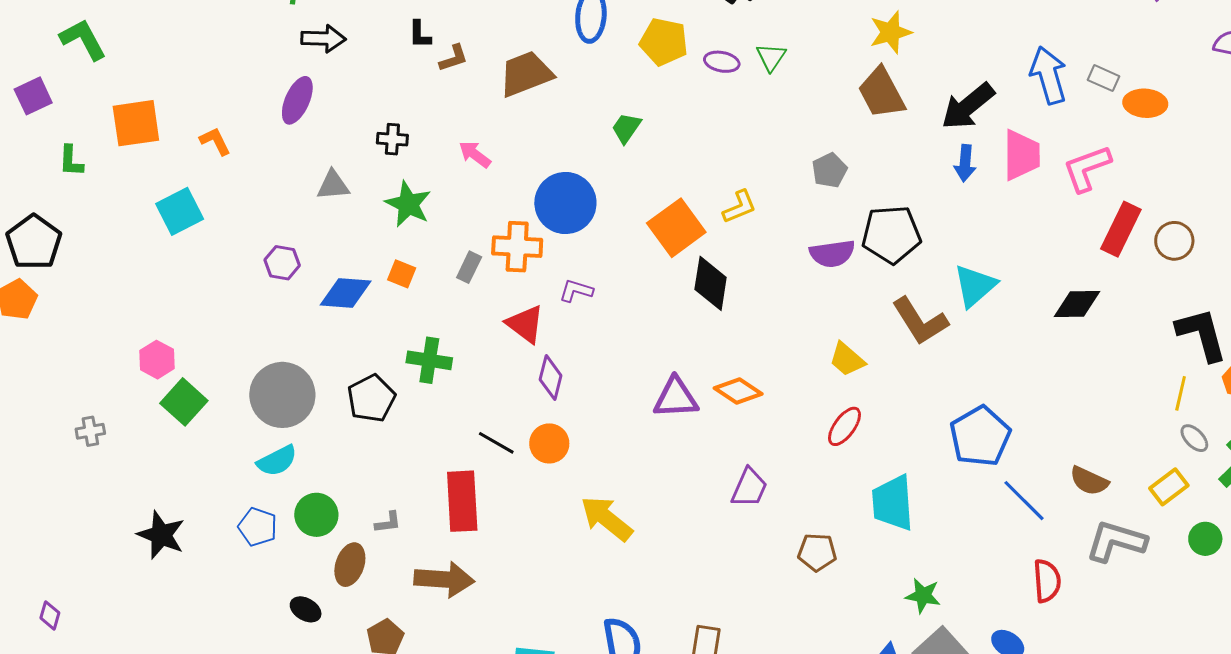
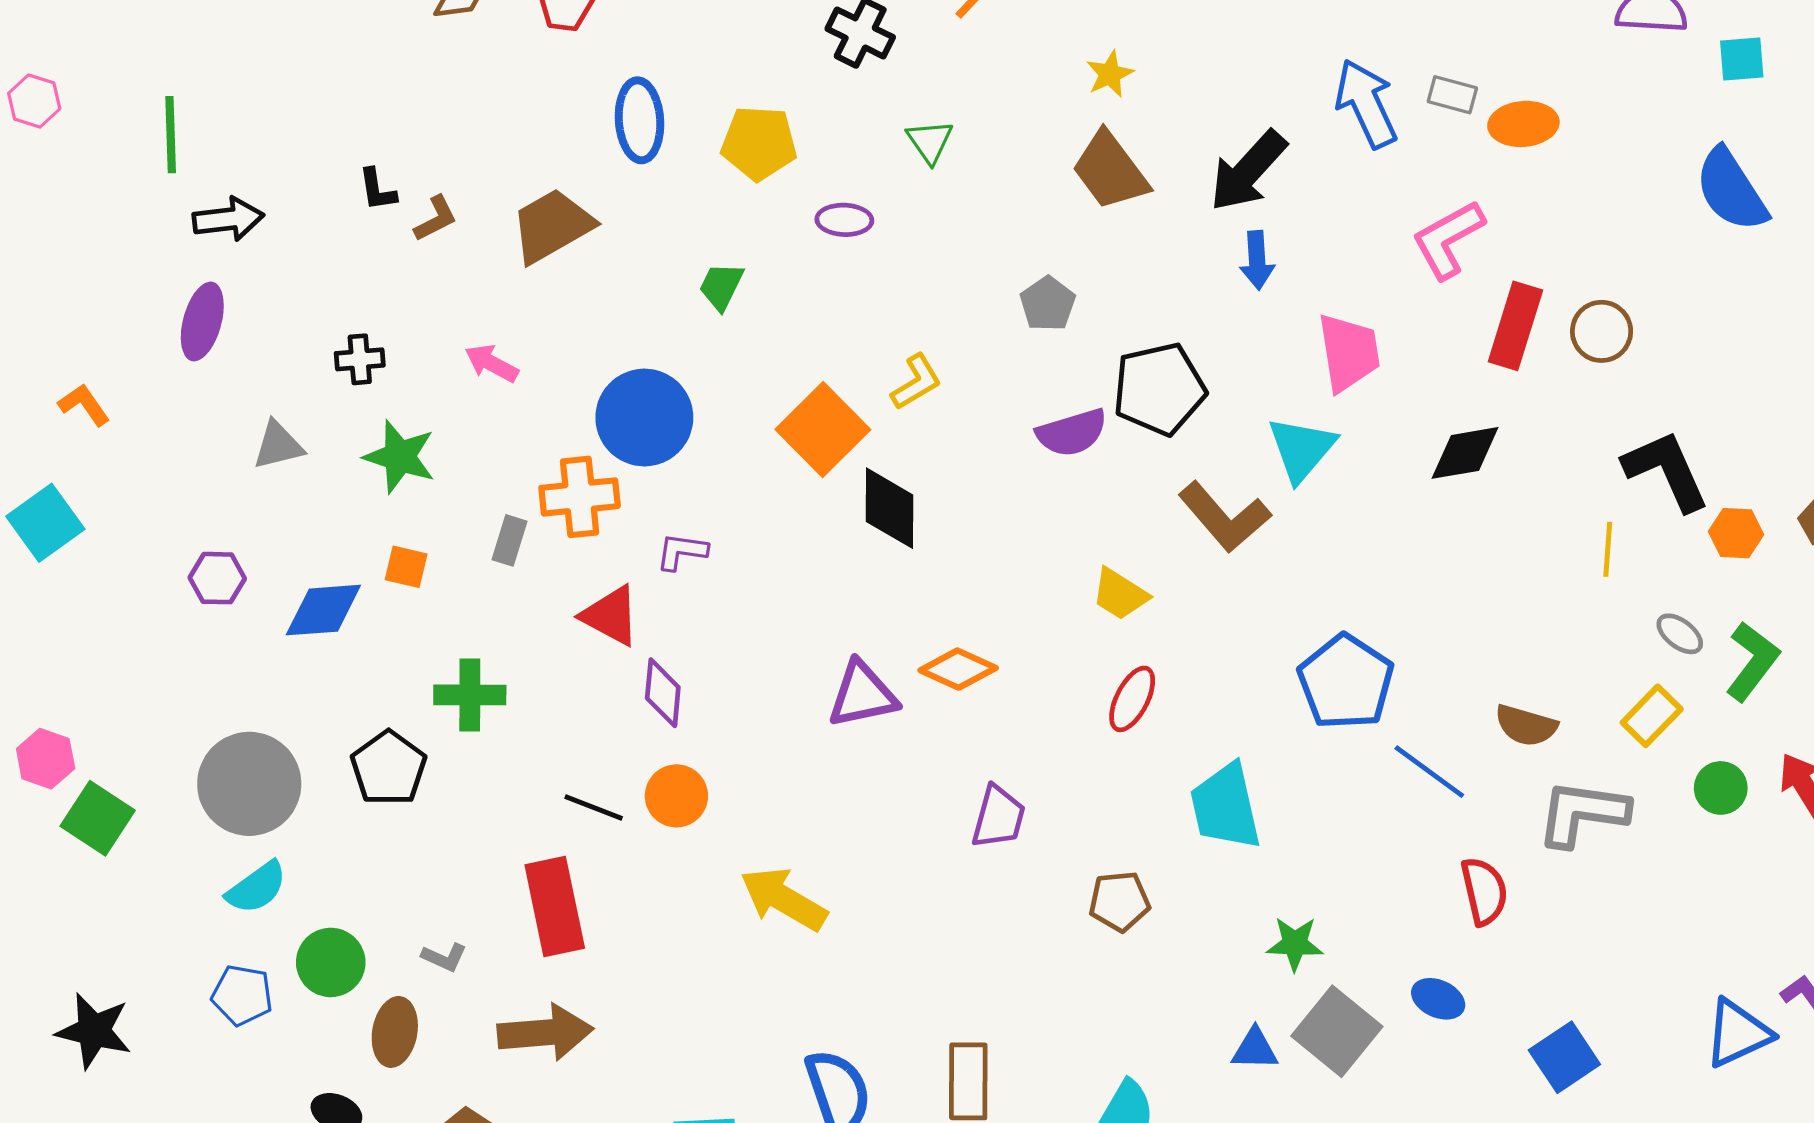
yellow star: (891, 32) -> (1110, 74), size x0.7
purple ellipse: (722, 62) -> (844, 220), moved
pink trapezoid: (1021, 155) -> (1349, 352), moved
yellow line: (1181, 393) -> (1608, 549), moved
gray L-shape: (388, 522) -> (444, 957), turned 40

